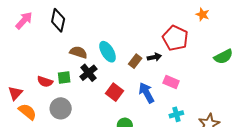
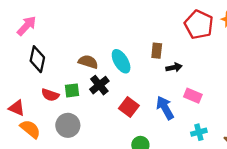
black diamond: (58, 20) -> (37, 59), moved
red pentagon: (175, 38) -> (199, 25), moved
brown rectangle: (135, 61) -> (157, 51), moved, turned -32
red triangle: (15, 93) -> (17, 108), turned -49

